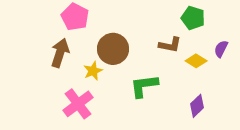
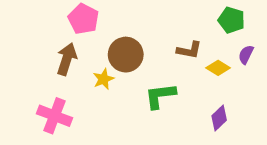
green pentagon: (193, 18) -> (231, 20), moved
pink cross: (78, 104) -> (54, 116), moved, turned -32

